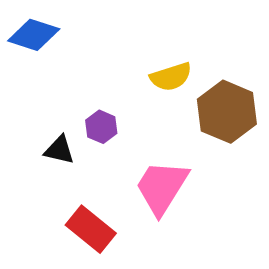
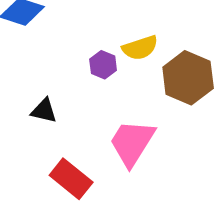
purple hexagon: (101, 127) -> (103, 65), moved

